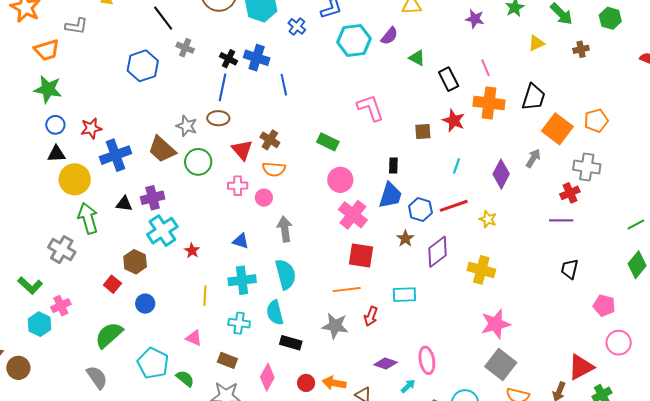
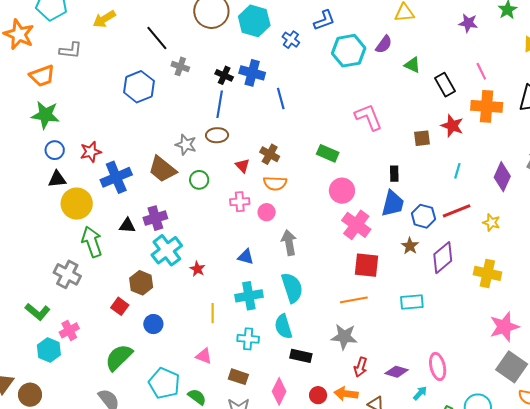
red triangle: (242, 150) -> (242, 166), size x0.7
green circle: (198, 162) -> (199, 180), size x0.7
red arrow: (371, 316) -> (361, 367), moved

